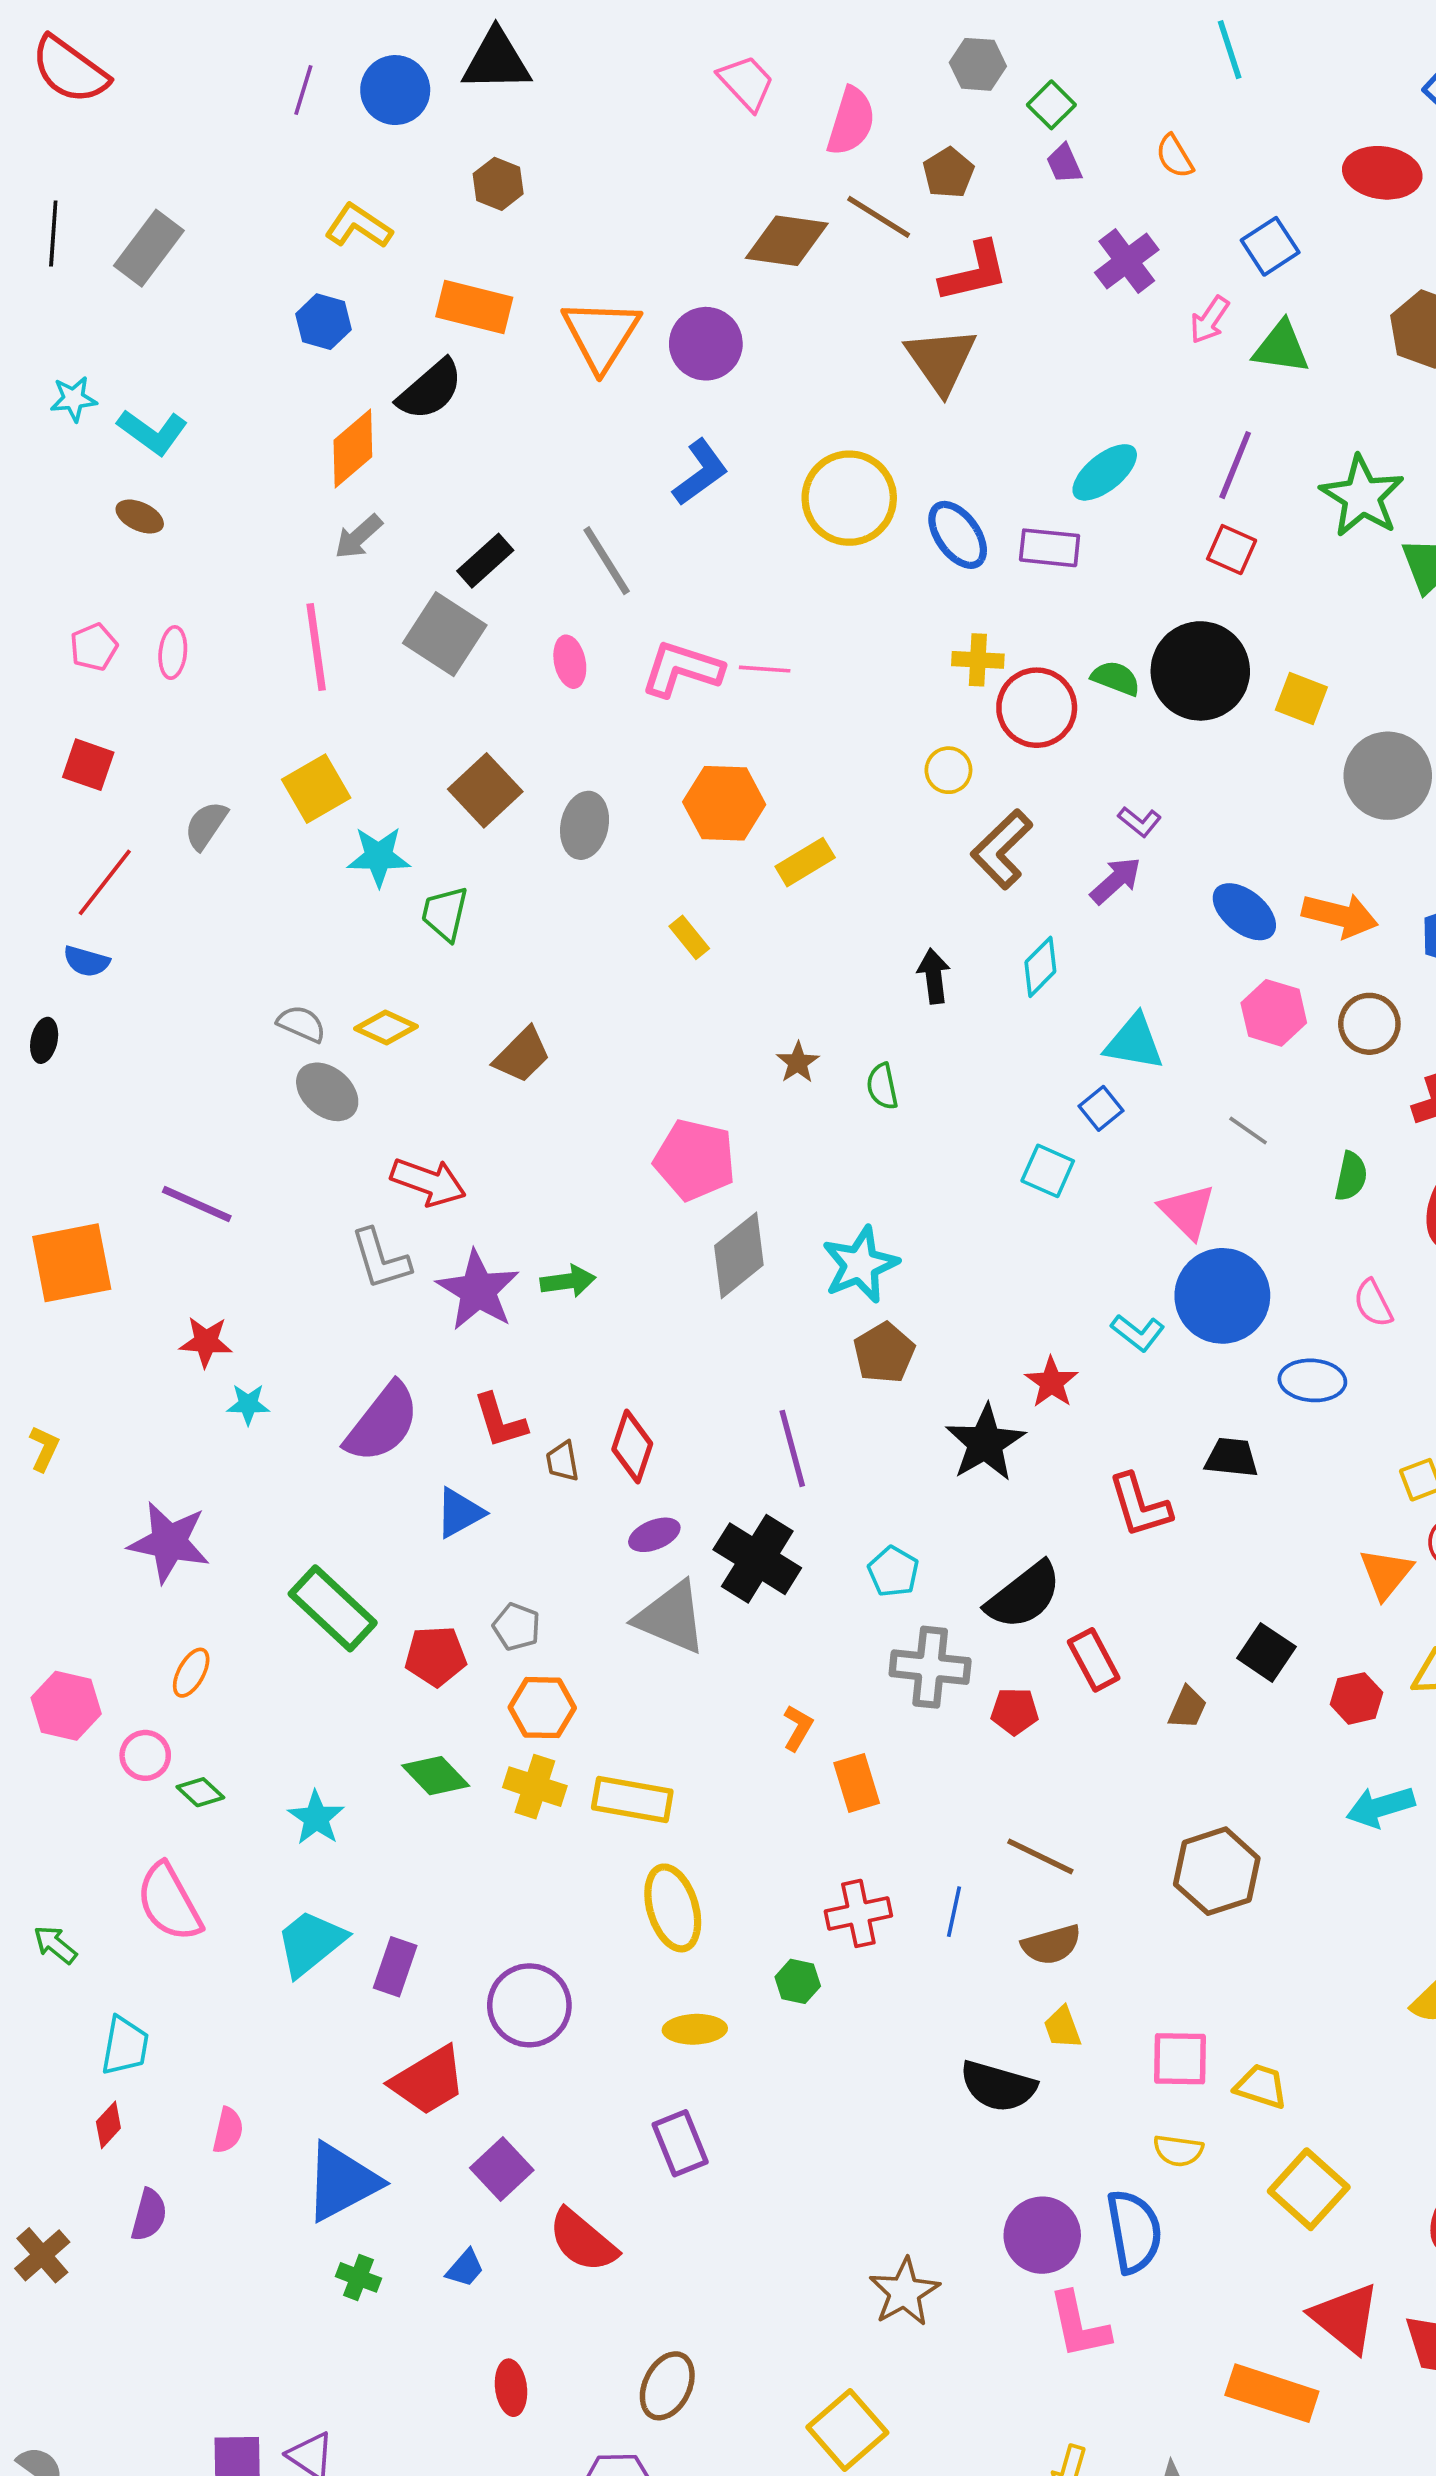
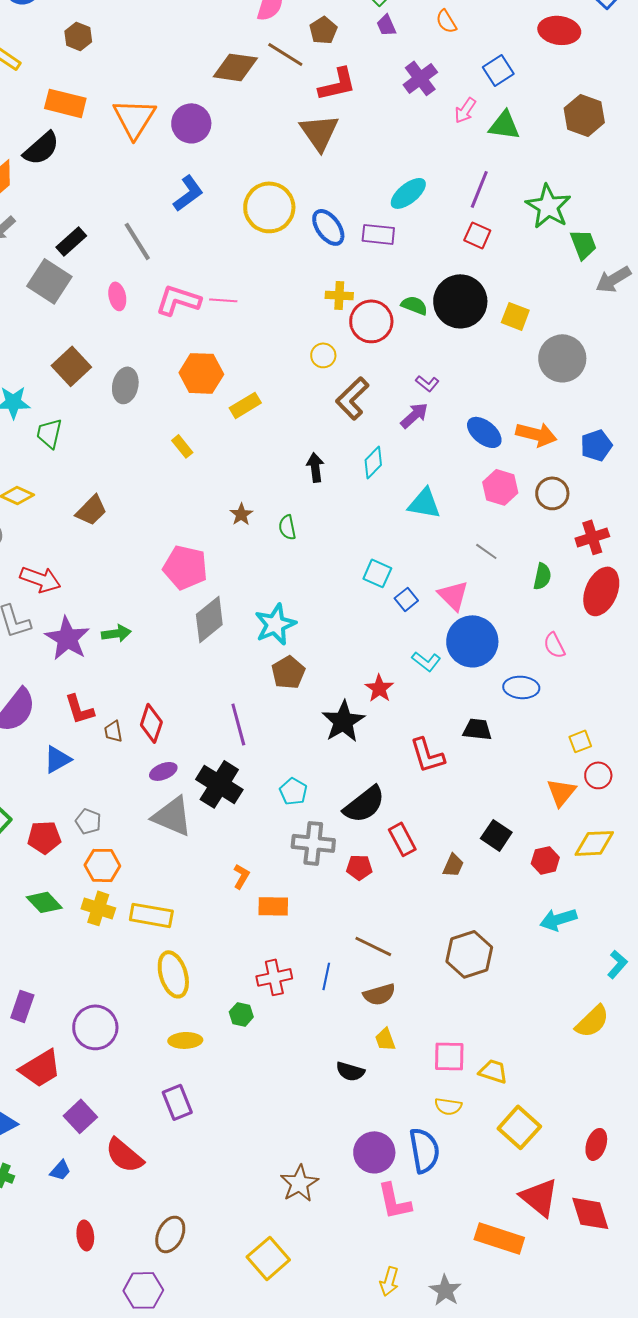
blue square: (1101, 1108) -> (406, 599), moved
orange rectangle: (857, 1783) -> (273, 906), turned -72
black semicircle: (998, 2086) -> (350, 1071), size x0.7

